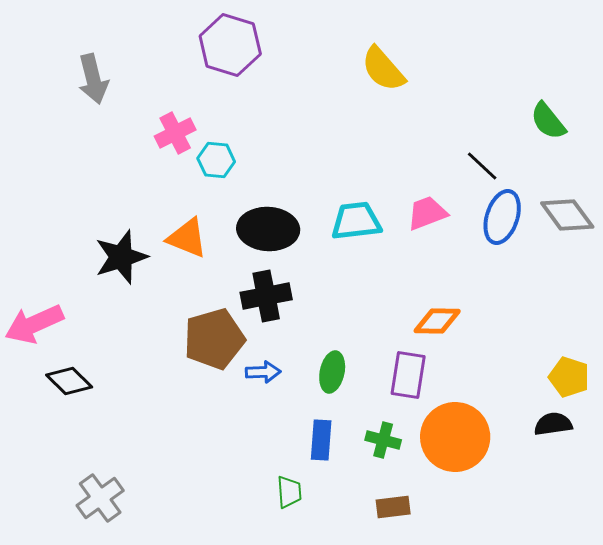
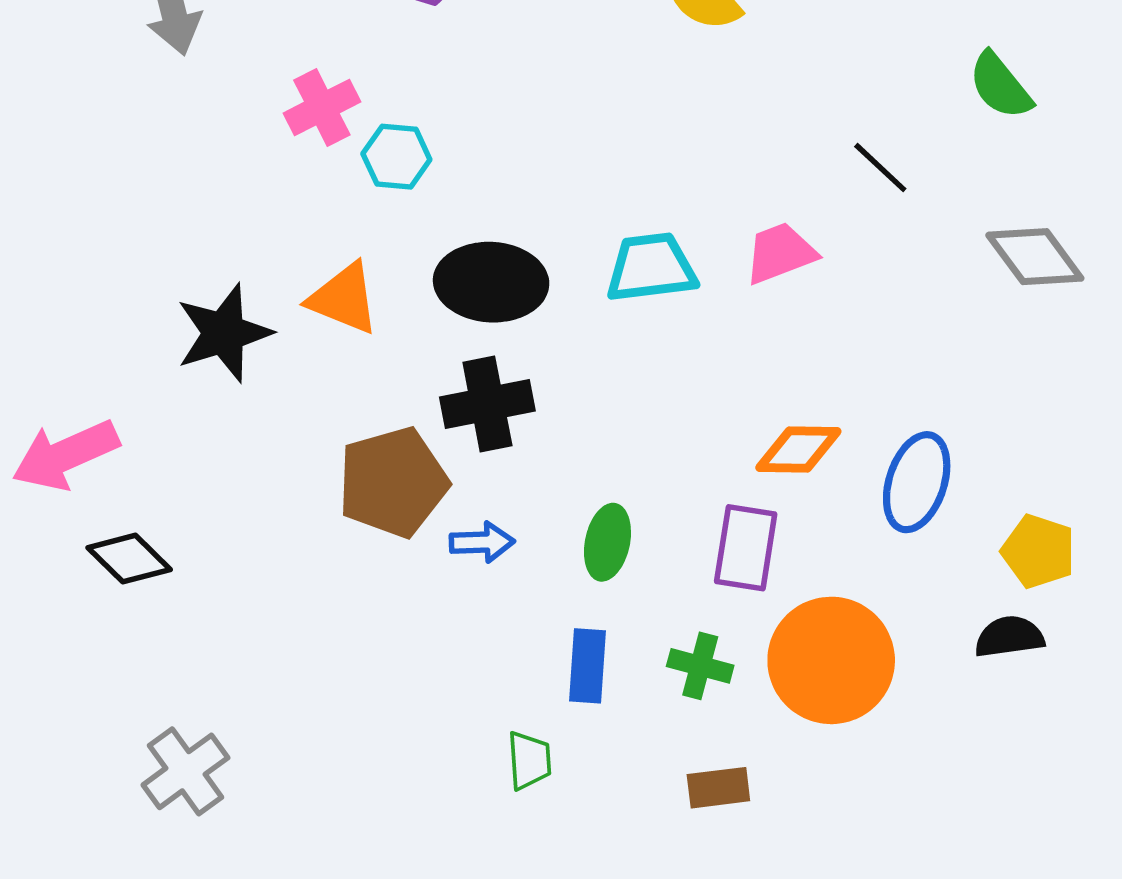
blue ellipse: (502, 217) -> (917, 482), moved

